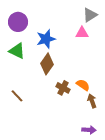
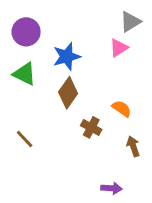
pink triangle: (82, 33) -> (119, 48), turned -32
orange semicircle: (83, 85) -> (122, 109), moved
purple arrow: (89, 130) -> (111, 188), moved

